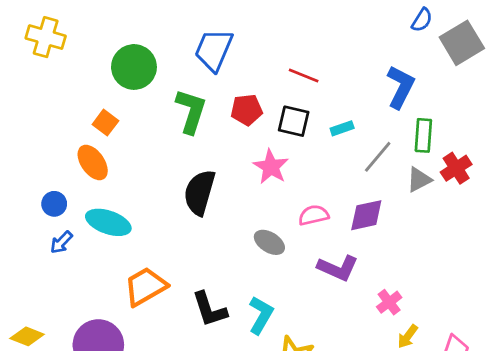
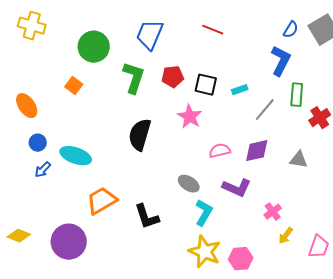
blue semicircle: (422, 20) -> (291, 30), moved
red line: (304, 76) -> (213, 30), moved
orange ellipse: (93, 163) -> (27, 106), moved
gray triangle: (419, 180) -> (299, 160), moved, turned 36
gray ellipse: (269, 242) -> (189, 184), moved
cyan L-shape: (261, 315) -> (204, 213), moved

